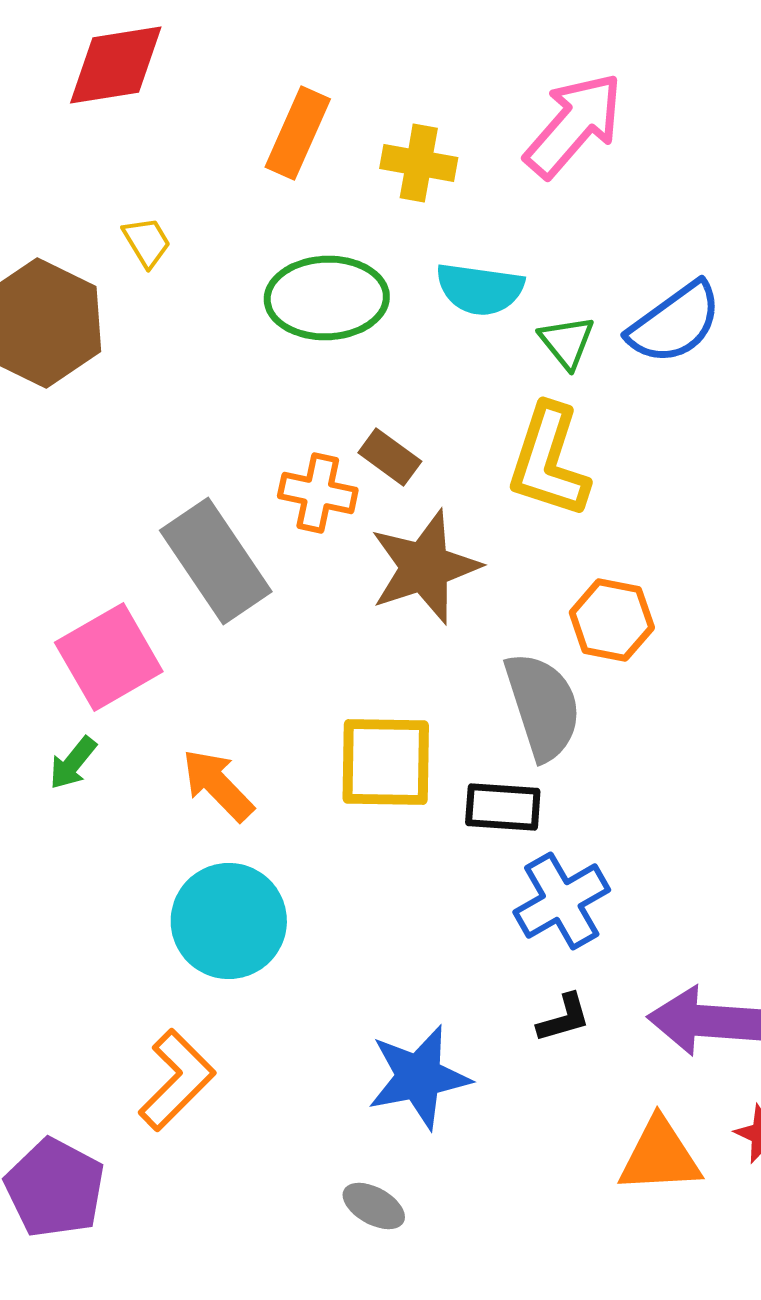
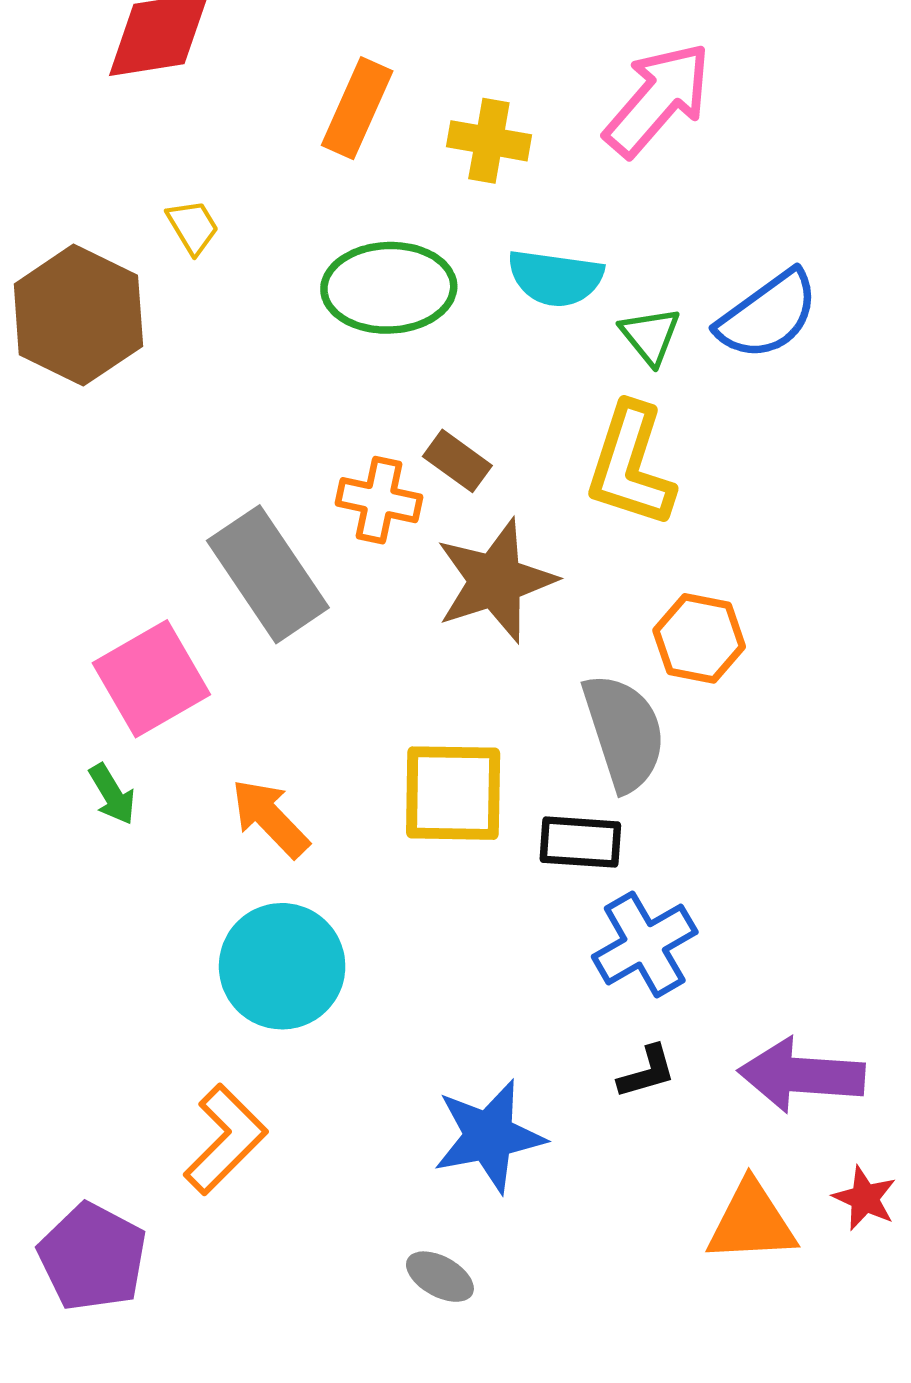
green arrow: (73, 763) -> (112, 794), turned -70

